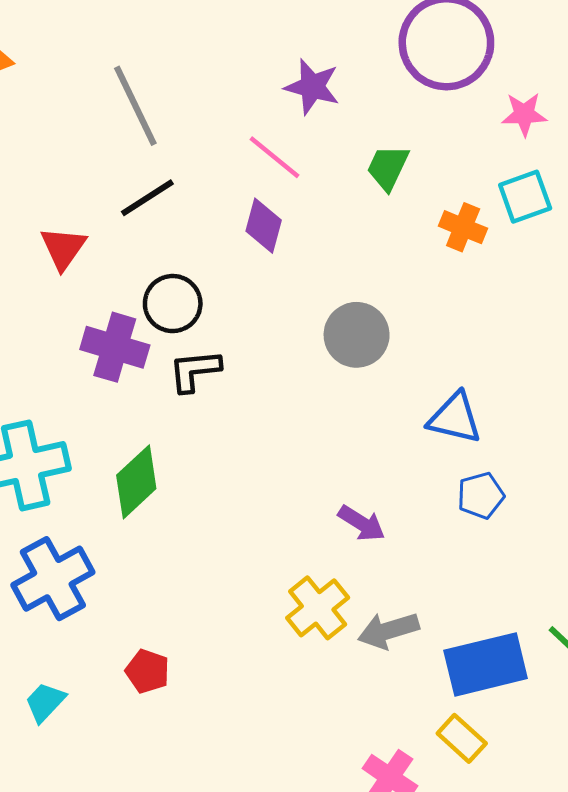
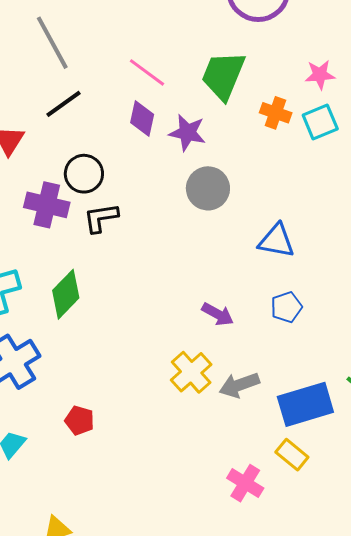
purple star: (312, 87) -> (187, 133), moved
pink star: (524, 114) -> (320, 75), moved
green trapezoid: (388, 167) -> (223, 75), size x1.6
cyan square: (525, 197) -> (320, 122), moved
blue pentagon: (481, 495) -> (286, 307), moved

